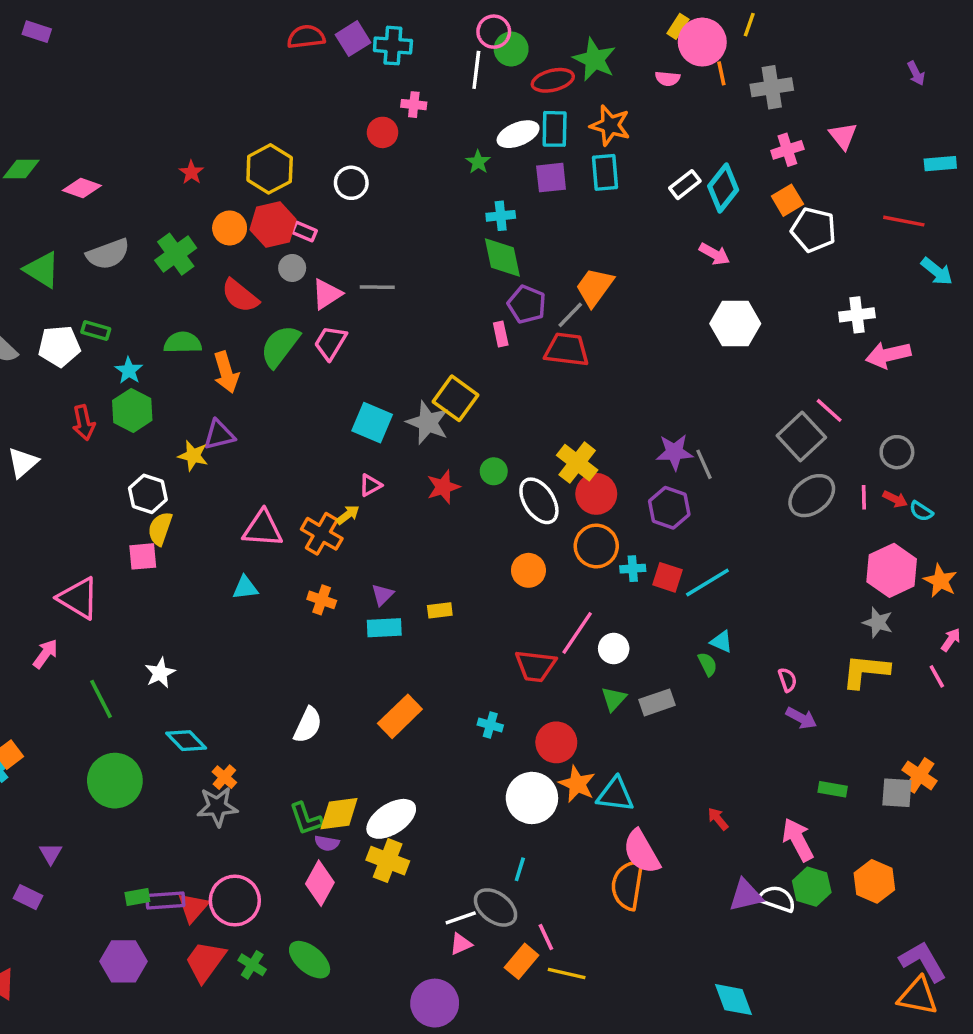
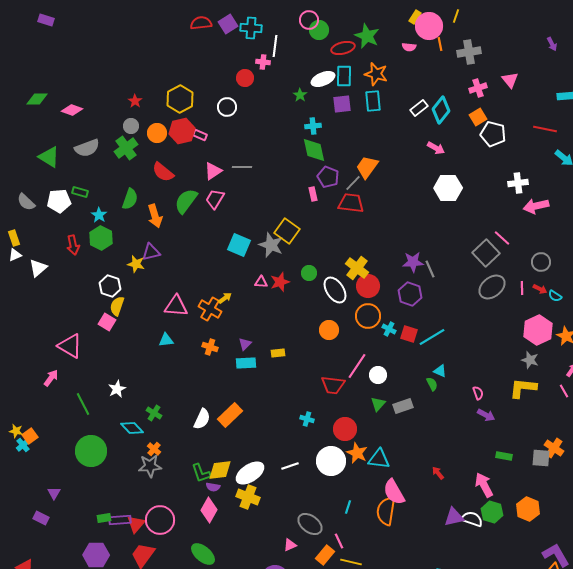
white line: (476, 70) -> (275, 46), moved
gray circle: (292, 268) -> (131, 126), moved
green semicircle: (183, 343) -> (130, 199), turned 110
pink triangle: (370, 485) -> (261, 282), moved, turned 32
pink square: (143, 556) -> (107, 322), turned 36
cyan cross: (633, 569) -> (389, 329), turned 32
orange rectangle: (400, 716) -> (230, 415), moved
cyan line: (520, 869) -> (348, 507), moved
white line: (461, 918) -> (290, 466), moved
green cross: (252, 965) -> (154, 413), moved

